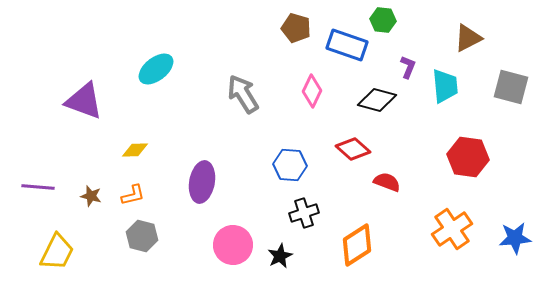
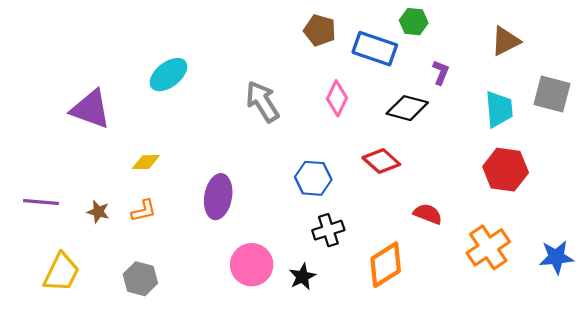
cyan trapezoid: (445, 86) -> (499, 109), moved
red semicircle: (387, 182) -> (428, 214), moved
gray hexagon: (142, 236) -> (140, 279), moved

